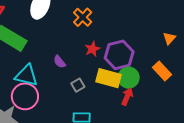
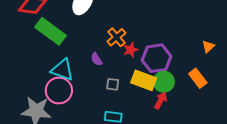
orange cross: (83, 17) -> (116, 37), moved
gray square: (78, 85) -> (113, 84), turned 32

